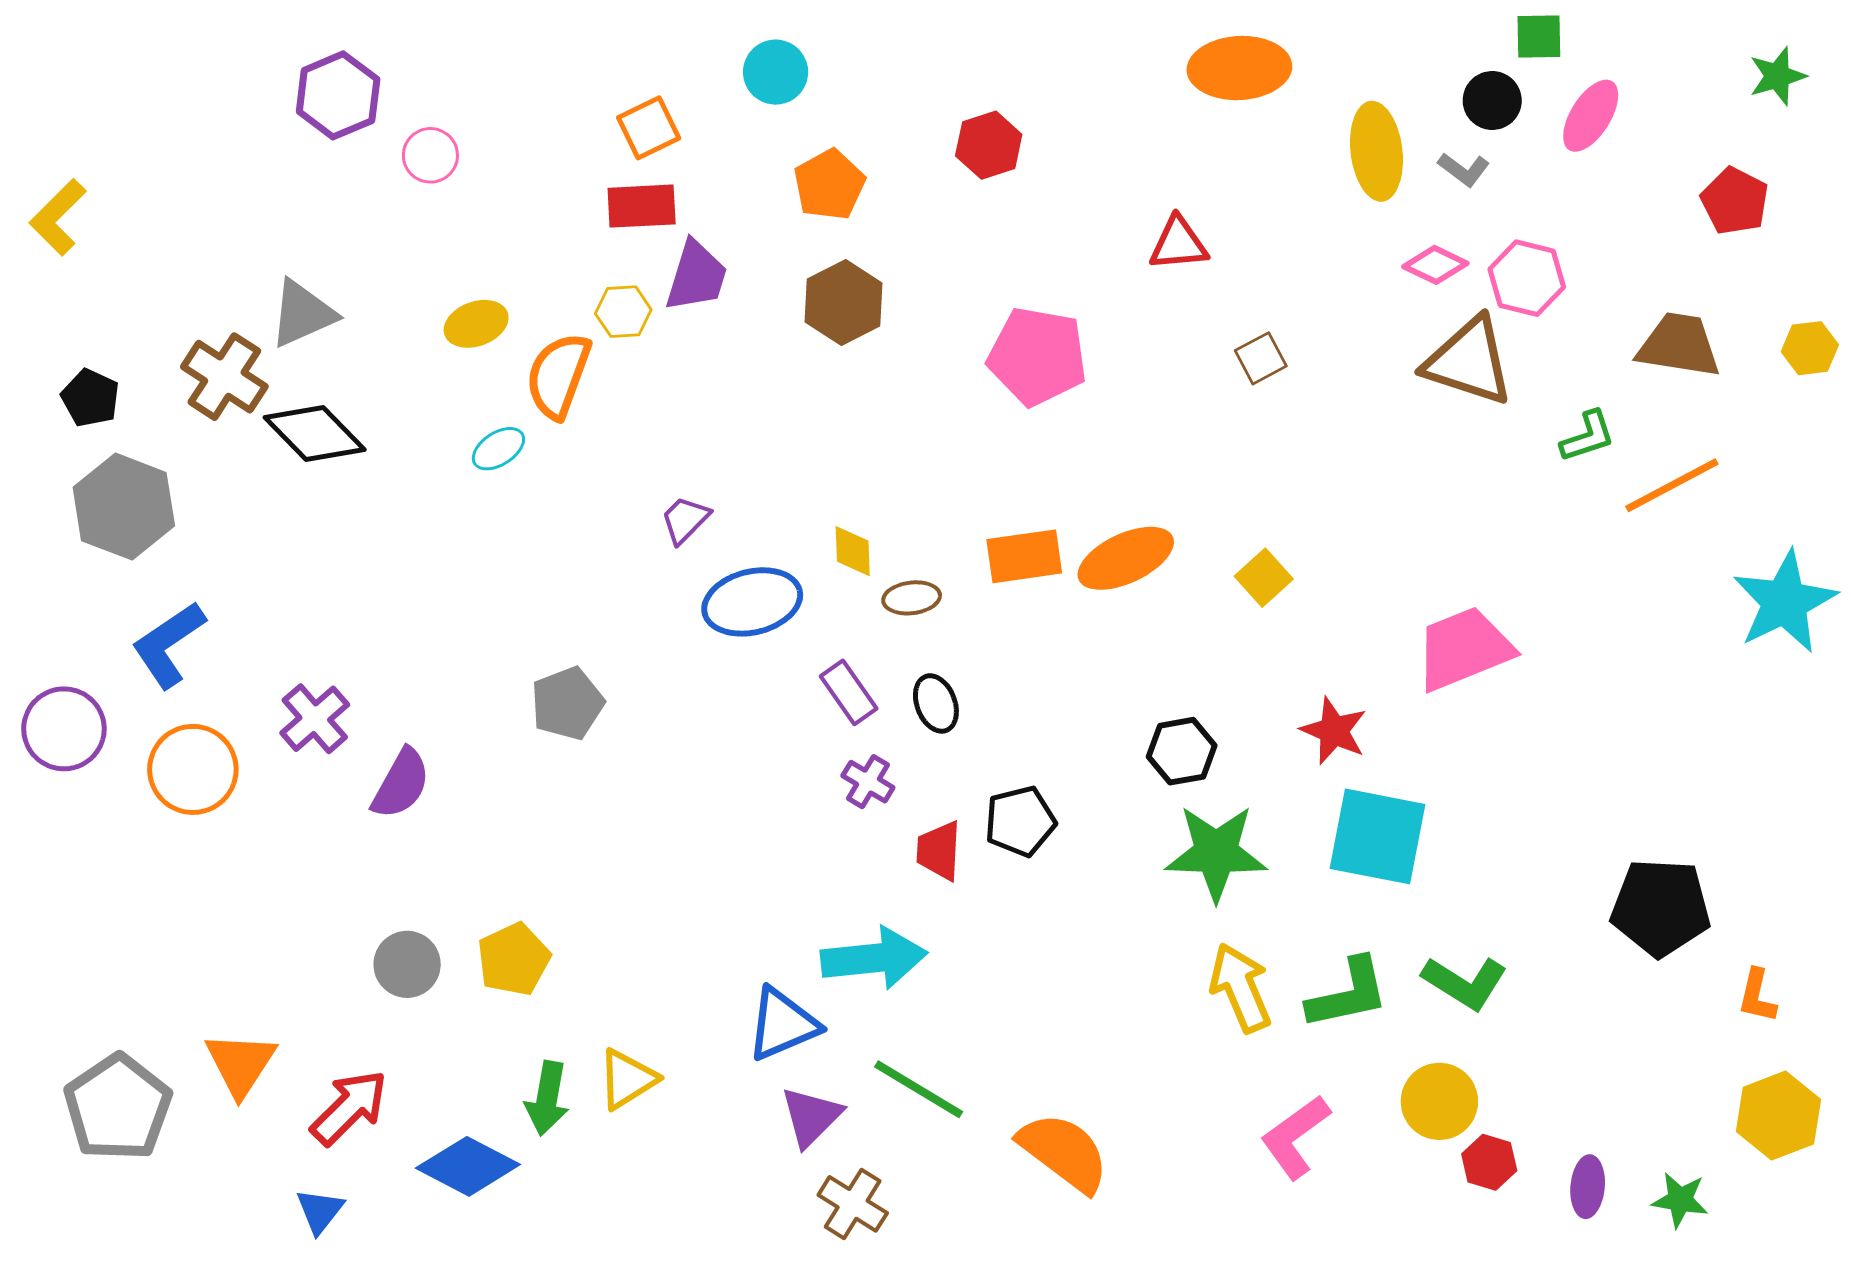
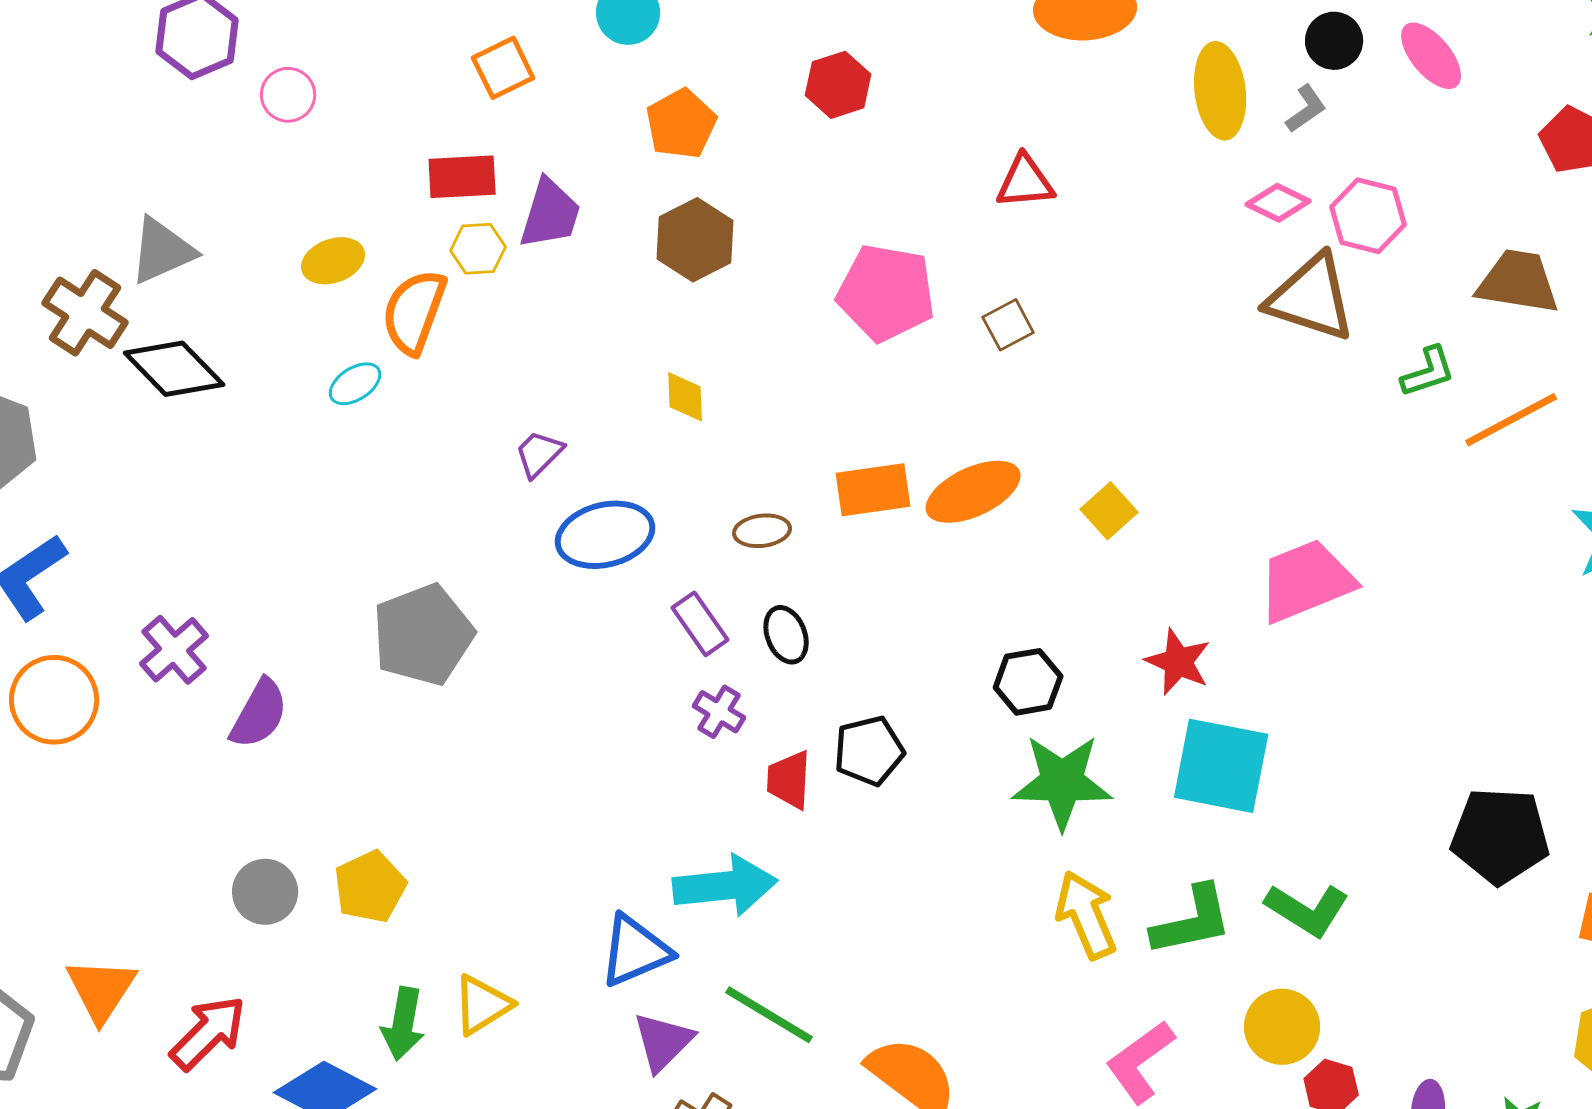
pink ellipse: (1591, 116) -> (1431, 56), turned -72
gray L-shape: (1464, 170) -> (1306, 109), turned -72
red rectangle: (642, 206) -> (462, 177), moved
brown square: (1261, 358) -> (1008, 325), moved
yellow diamond: (853, 551) -> (685, 397), moved
gray pentagon: (567, 703) -> (423, 635), size x1.4

